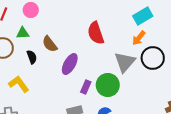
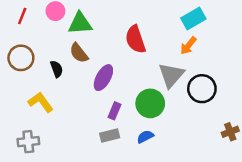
green triangle: (23, 33) -> (80, 23), moved, size x1.5
black circle: (153, 58) -> (202, 89), moved
purple rectangle: (86, 87) -> (114, 111), moved

